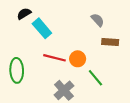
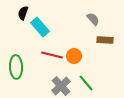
black semicircle: (24, 14) -> (23, 13), turned -40
green line: (95, 78) -> (86, 83), moved

